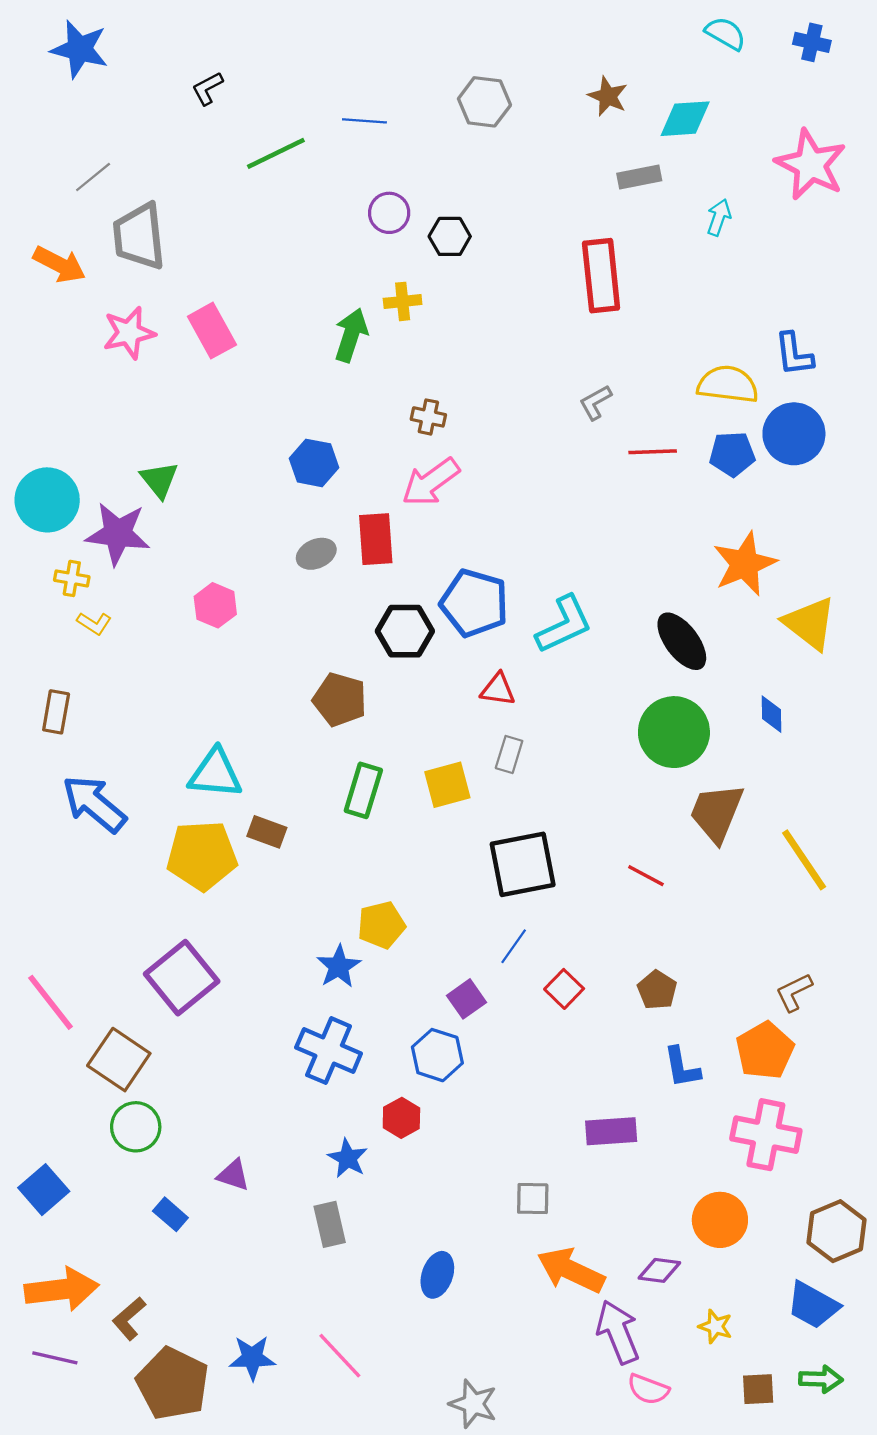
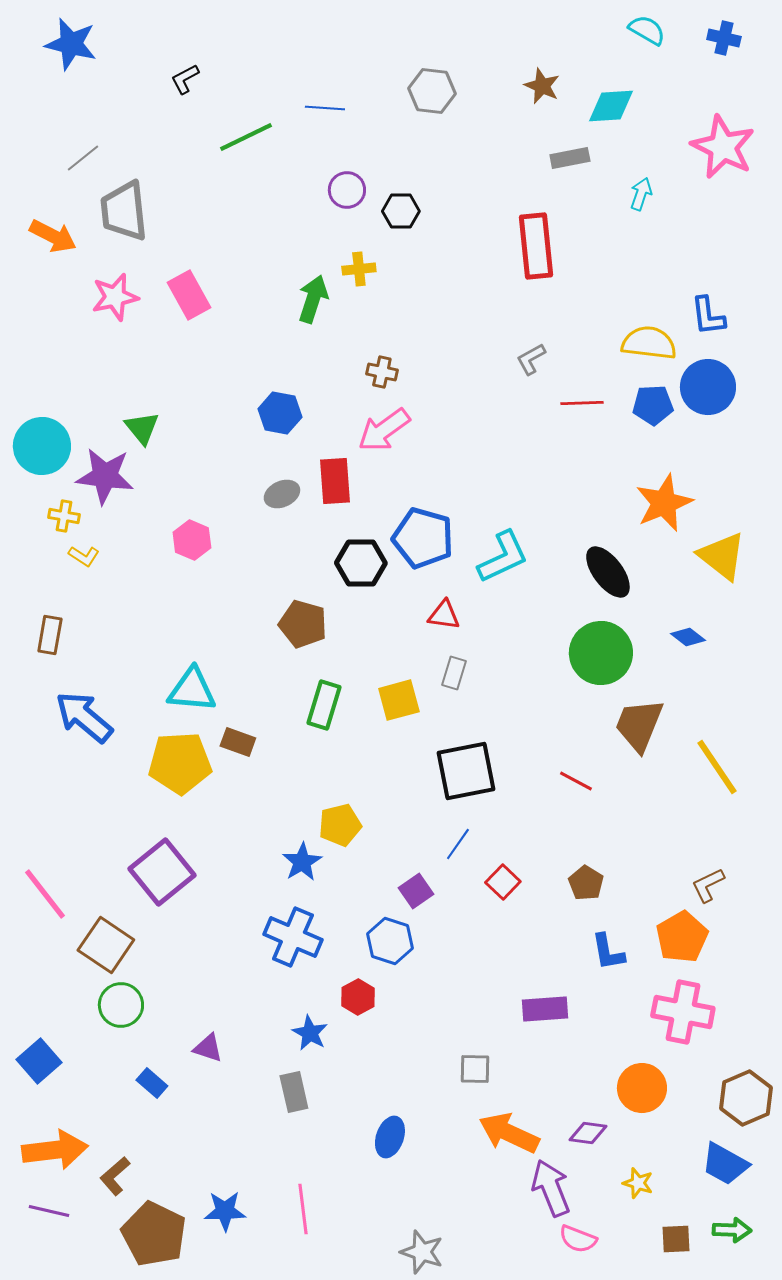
blue diamond: (772, 714) -> (688, 637), turned -52
pink line: (340, 1356) -> (303, 1209), turned 36

